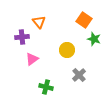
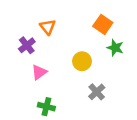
purple cross: (22, 37) -> (27, 45), turned -32
green cross: (46, 87) -> (46, 107), moved

